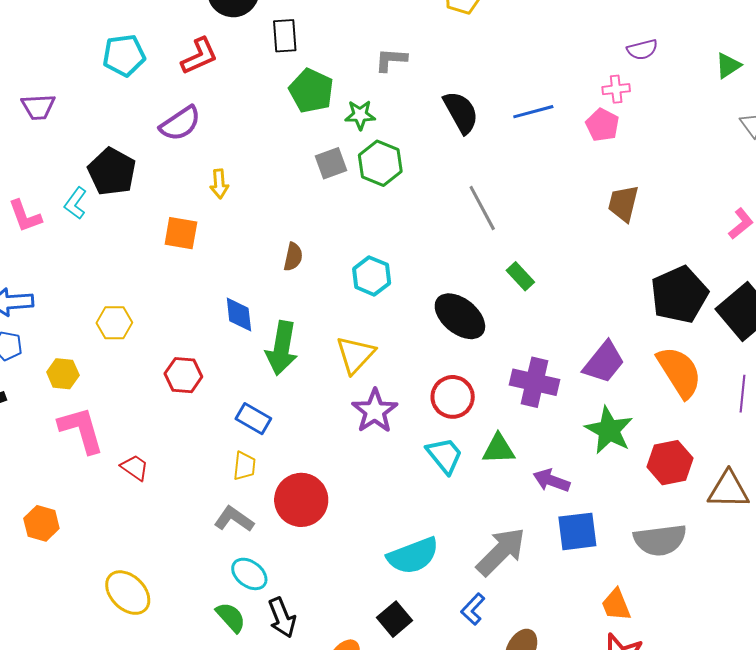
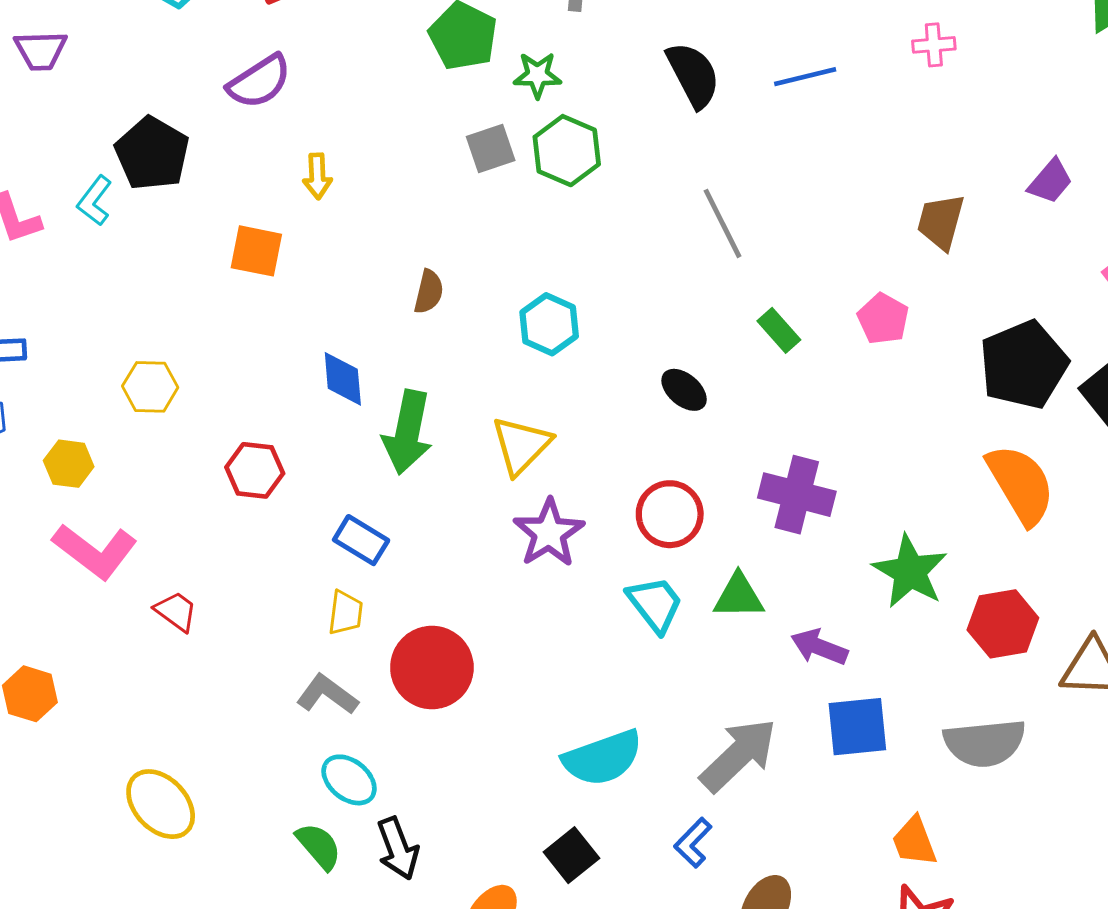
pink pentagon: (602, 125) -> (883, 319), moved
black ellipse: (460, 316) -> (684, 390), size x0.6
purple trapezoid: (604, 362) -> (1050, 181), moved, size x0.7
pink L-shape: (81, 430) -> (95, 551), turned 142

